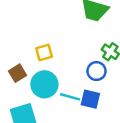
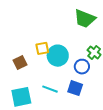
cyan circle: (44, 84) -> (58, 56), moved
cyan line: (70, 97) -> (50, 89), moved

